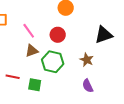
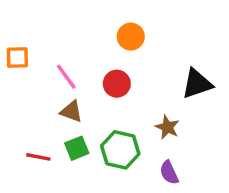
brown triangle: (32, 51) -> (71, 112), turned 40
green hexagon: (53, 62) -> (120, 150), moved
green square: (35, 85) -> (77, 148), moved, turned -32

